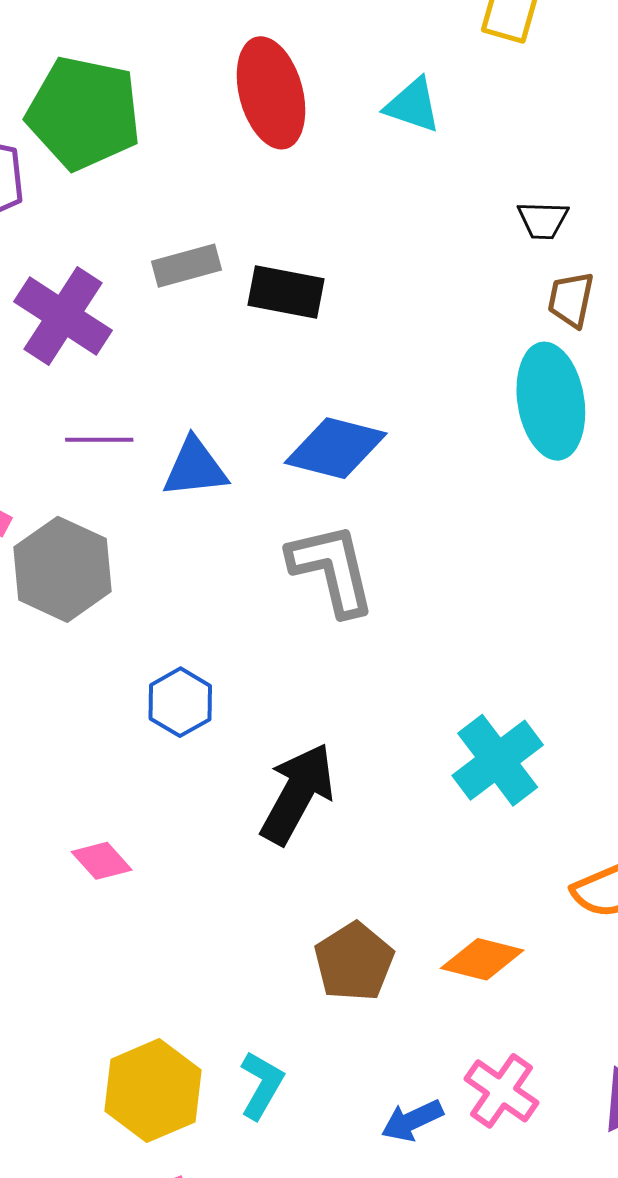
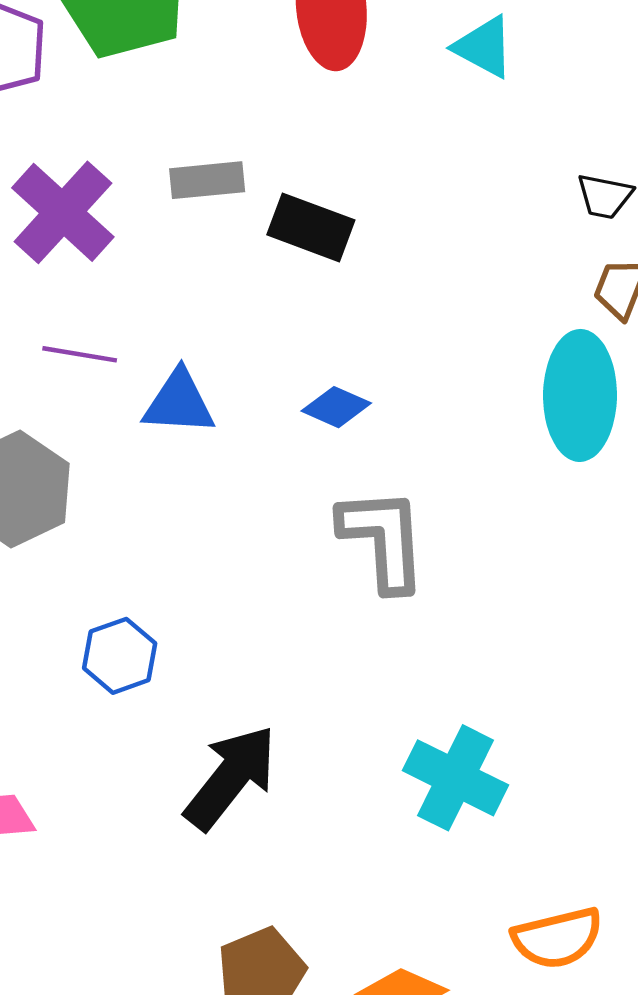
blue diamond: (336, 448) -> (336, 407), size x0.6
gray L-shape: (332, 569) -> (383, 539), moved
cyan cross: (498, 760) -> (455, 778), turned -36

